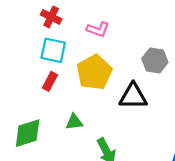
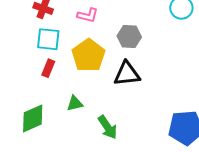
gray hexagon: (155, 60) -> (129, 37), moved

